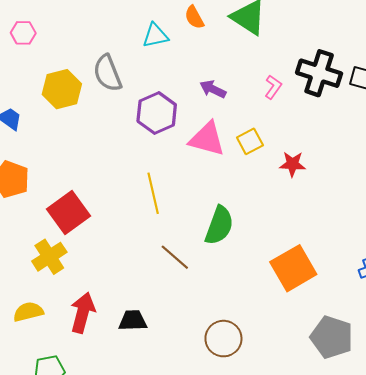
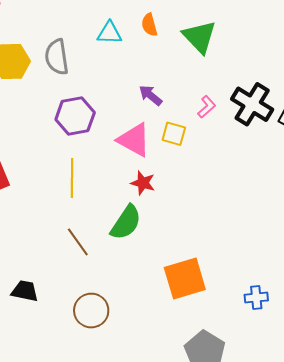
purple hexagon: (157, 113) -> (75, 116), moved
yellow square: (250, 141) -> (174, 134), moved, turned 30
red star: (292, 164) -> (143, 183), moved
brown circle: (223, 339) -> (91, 311), moved

